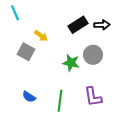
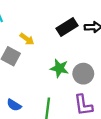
gray circle: (93, 55) -> (83, 74), moved

